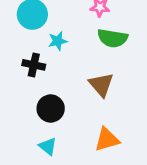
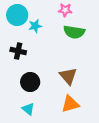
cyan star: (58, 41) -> (35, 26), moved
brown triangle: (101, 85) -> (68, 76), moved

